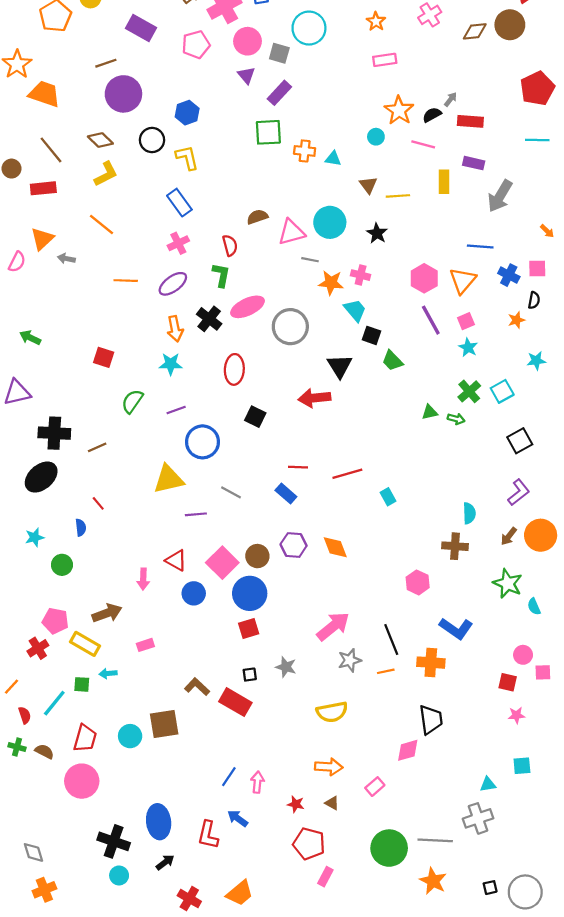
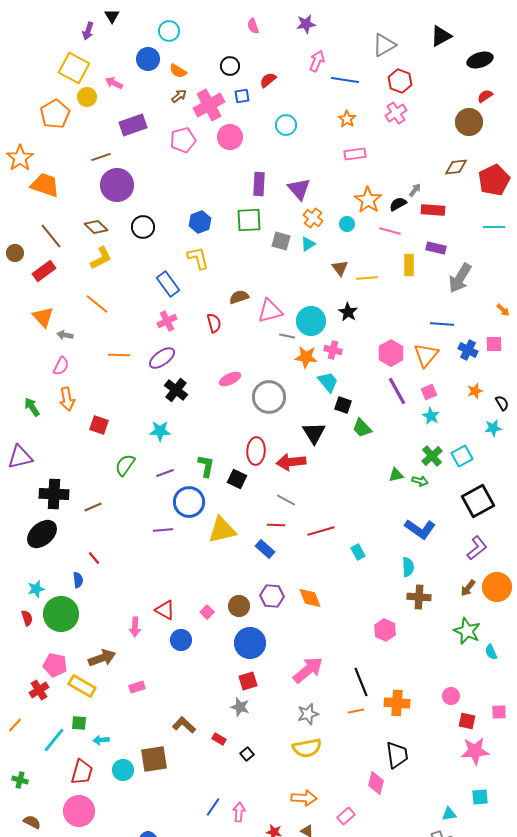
purple rectangle: (141, 28) -> (133, 125), turned -48
cyan circle: (309, 28) -> (286, 125), size x0.7
brown diamond: (475, 31) -> (456, 167), moved
gray square: (279, 53) -> (281, 241), moved
purple triangle: (246, 75) -> (299, 189), moved, size x1.4
purple rectangle: (279, 93) -> (259, 184), turned -40
blue hexagon: (187, 113) -> (200, 222), moved
orange cross: (305, 151) -> (313, 218), moved, turned 30
yellow L-shape: (187, 158) -> (198, 258), moved
cyan triangle: (333, 159) -> (308, 244), turned -42
red rectangle: (43, 188) -> (44, 271), turned -30
cyan circle: (330, 222) -> (311, 321), moved
orange triangle: (42, 239) -> (43, 317), turned -30
pink semicircle: (17, 262) -> (61, 366), moved
green L-shape: (221, 275) -> (206, 466), moved
black semicircle: (534, 300) -> (502, 403), moved, turned -42
pink ellipse: (247, 307) -> (230, 379), size x0.7
black cross: (209, 319) -> (176, 390), moved
orange arrow: (175, 329) -> (67, 399), moved
green arrow: (30, 338) -> (32, 407), turned 30
red ellipse: (234, 369) -> (256, 451), moved
black square: (520, 441) -> (478, 501), size x1.4
yellow triangle: (168, 479) -> (222, 530), moved
gray line: (231, 492) -> (286, 500), moved
cyan semicircle: (469, 513) -> (408, 567), moved
purple line: (196, 514) -> (163, 530), moved
pink square: (222, 563) -> (207, 612), size x0.5
green circle: (62, 565) -> (61, 614), size x1.8
blue circle: (250, 593) -> (250, 643), moved
red square: (249, 628) -> (248, 681), moved
blue L-shape: (456, 628) -> (420, 529), moved
pink circle: (523, 655) -> (451, 696), moved
gray star: (350, 660) -> (308, 714), moved
gray star: (286, 667) -> (240, 707), moved
cyan arrow: (108, 673) -> (101, 740), moved
black square: (250, 675) -> (247, 754), moved, turned -32
red rectangle: (235, 702) -> (219, 739), size x0.5
red semicircle: (25, 715) -> (27, 618), moved
pink star: (516, 715) -> (475, 751), size x1.8
pink diamond: (408, 750) -> (376, 783), turned -60
brown semicircle: (44, 751) -> (32, 822), moved

